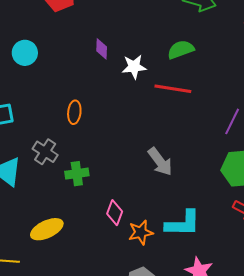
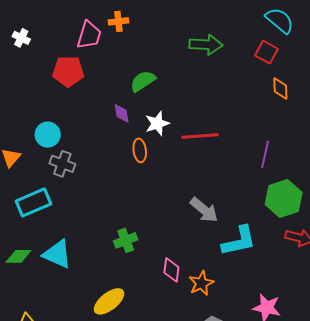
green semicircle: (181, 50) -> (143, 81), moved
orange ellipse: (74, 112) -> (140, 150), moved
gray cross: (45, 152) -> (62, 164), moved
cyan L-shape: (183, 224) -> (239, 241), moved

